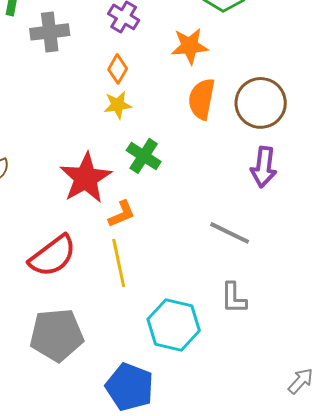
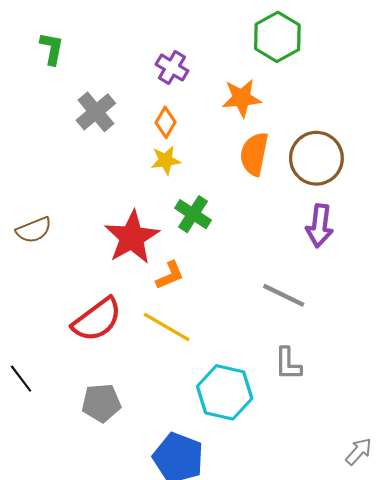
gray cross: (50, 32) -> (96, 112), moved, turned -33
yellow line: (119, 263) -> (167, 327), turned -48
gray pentagon: (57, 335) -> (101, 403), size x0.7

